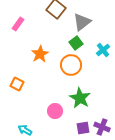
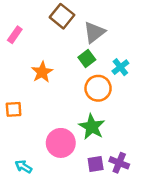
orange circle: (71, 65) -> (98, 88), moved
orange square: (17, 84) -> (14, 109), turned -32
pink circle: (55, 111) -> (61, 143), size x1.5

